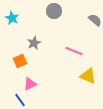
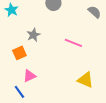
yellow triangle: (88, 76) -> (85, 80), moved

